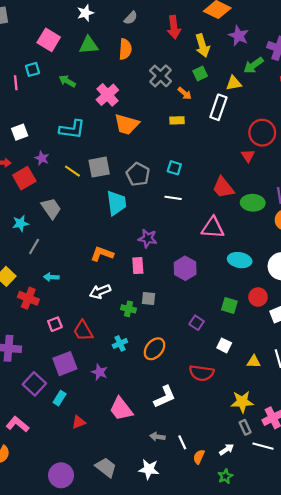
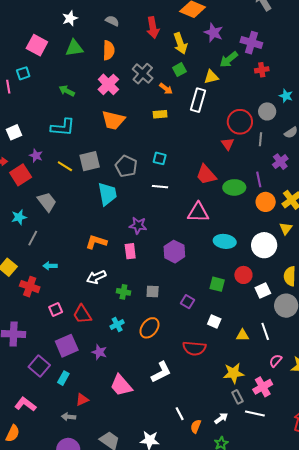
gray semicircle: (131, 18) -> (112, 21), turned -104
green arrow: (67, 81) -> (67, 91), moved
pink cross: (107, 95) -> (108, 84), moved
gray square: (149, 299) -> (153, 291), moved
gray arrow: (157, 437) -> (69, 417), moved

